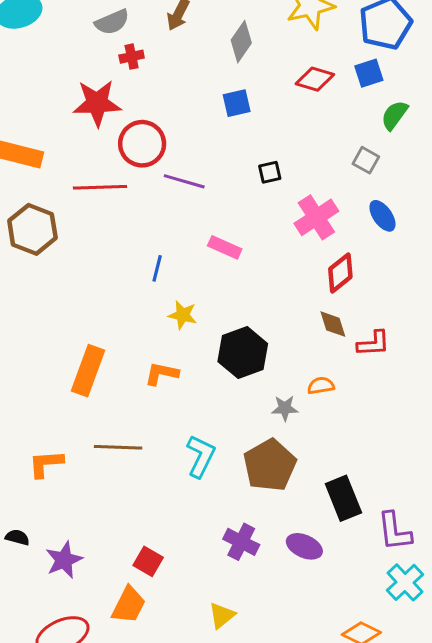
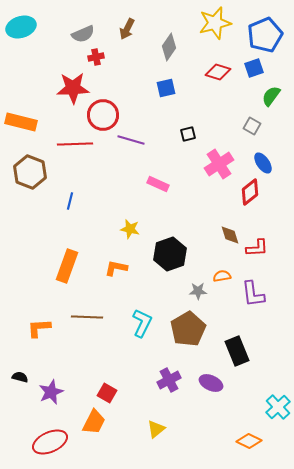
blue line: (157, 268) -> (70, 201), moved
red diamond: (340, 273) -> (250, 192), moved
purple L-shape: (394, 531) -> (253, 294), moved
purple cross: (241, 542) -> (169, 380), turned 35

